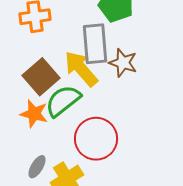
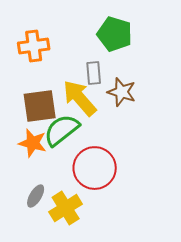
gray rectangle: (95, 44) -> (94, 73), size x0.6
brown square: (41, 77) -> (40, 106), turned 33

